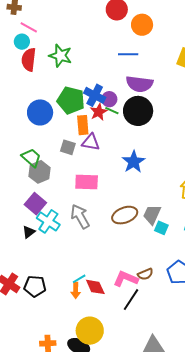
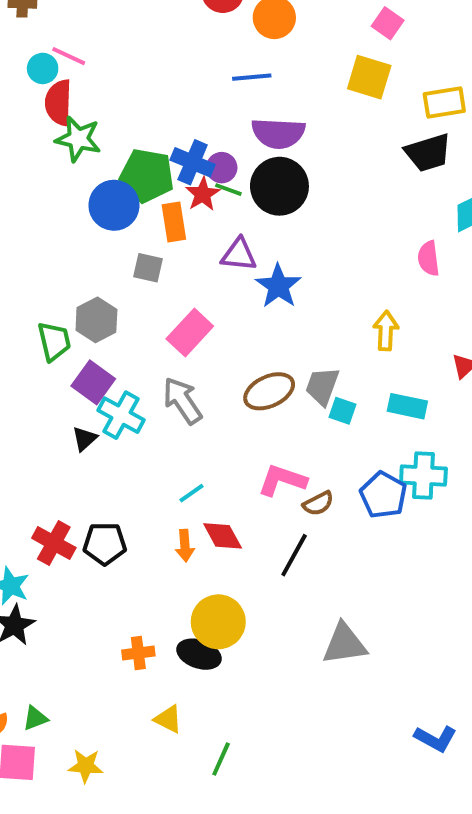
pink line: (29, 27) -> (69, 56), moved
green star: (60, 56) -> (78, 139), moved
blue circle: (40, 112) -> (114, 205), moved
purple triangle: (91, 142) -> (239, 255), moved
green trapezoid: (31, 158) -> (54, 341), moved, turned 40
pink rectangle: (87, 182) -> (190, 332), turned -45
cyan line: (79, 279) -> (191, 493), moved
pink L-shape: (126, 279) -> (282, 480), moved

